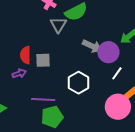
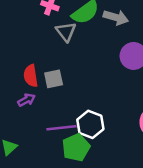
gray arrow: (92, 46) -> (116, 17), moved
white hexagon: (79, 83) -> (90, 124), moved

